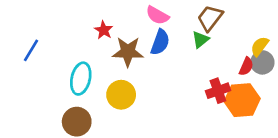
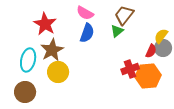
red star: (104, 30) -> (45, 24), size x1.6
brown star: (128, 52) -> (52, 50), moved, turned -30

